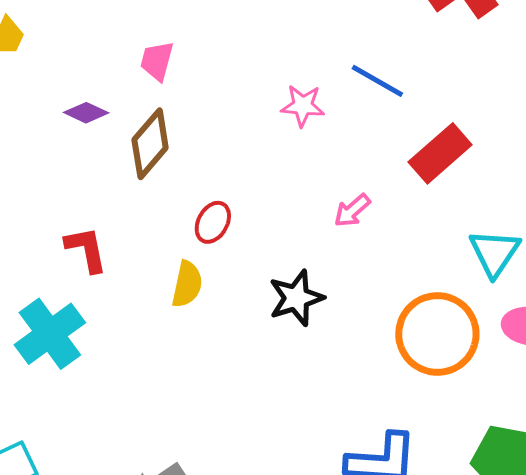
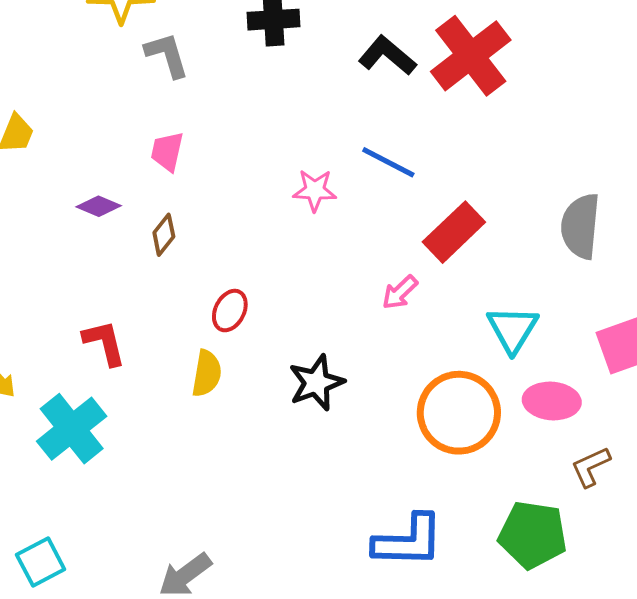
brown diamond: (150, 144) -> (164, 235), size x0.6
pink arrow: (352, 211) -> (400, 292), moved

